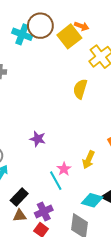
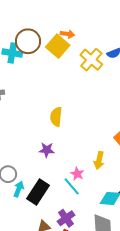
yellow semicircle: (80, 89) -> (56, 117), moved
black rectangle: (19, 197) -> (38, 192), moved, size x1.4

